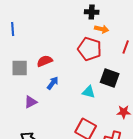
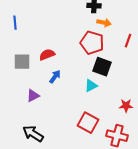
black square: (110, 78) -> (102, 67), moved
cyan triangle: (89, 92) -> (91, 86), turned -40

